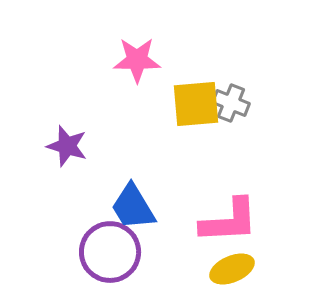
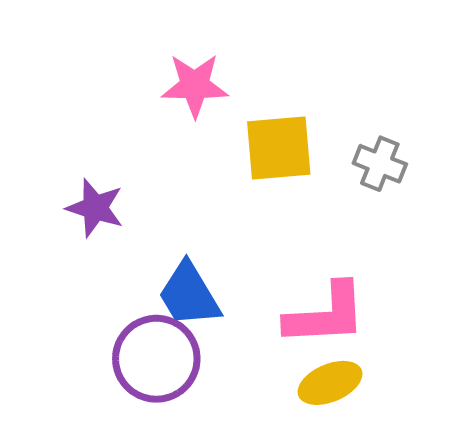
gray cross: (231, 103) -> (380, 164), moved

